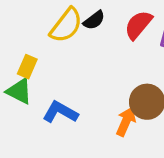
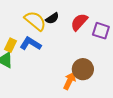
yellow semicircle: (66, 25) -> (35, 21), turned -90
blue L-shape: (60, 112) -> (31, 44), moved

